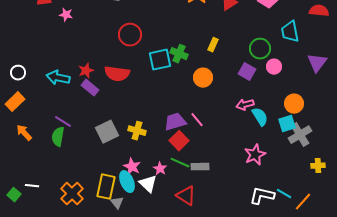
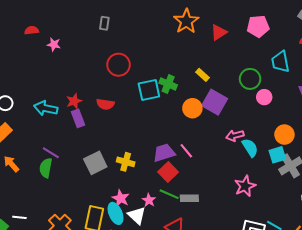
yellow rectangle: (213, 45) -> (203, 75), turned -72
purple square: (247, 72) -> (215, 102), moved, size x1.4
red semicircle: (117, 74) -> (105, 104), size x0.7
purple rectangle: (90, 88) -> (78, 118), turned 30

